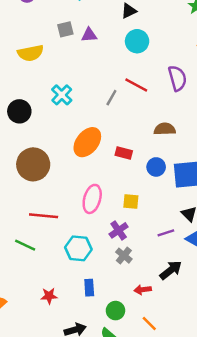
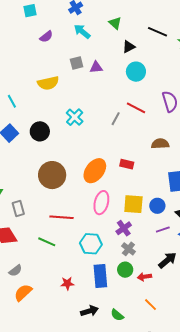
orange ellipse: (87, 142) -> (95, 171), moved
blue circle: (156, 167) -> (157, 206), moved
yellow square: (131, 202) -> (133, 204), size x1.5
blue rectangle: (89, 288) -> (100, 276), size x1.6
green circle: (115, 311) -> (125, 270), moved

